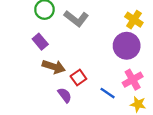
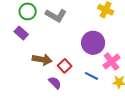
purple rectangle: (40, 42) -> (21, 33), moved
purple circle: (127, 46) -> (93, 43), moved

